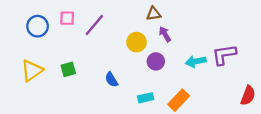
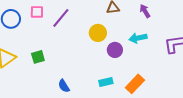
purple arrow: (165, 34) -> (145, 11), moved
cyan arrow: (196, 61) -> (138, 38), moved
blue semicircle: (111, 80) -> (64, 86), moved

